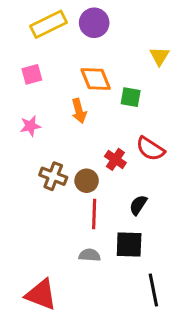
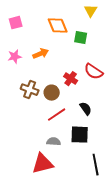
yellow triangle: (159, 56) -> (91, 11), moved
orange arrow: (79, 111) -> (41, 54), moved, turned -98
black semicircle: (138, 205) -> (86, 109), turned 112
red line: (94, 214) -> (57, 115), turned 54
red triangle: (41, 295) -> (43, 164), moved, turned -35

